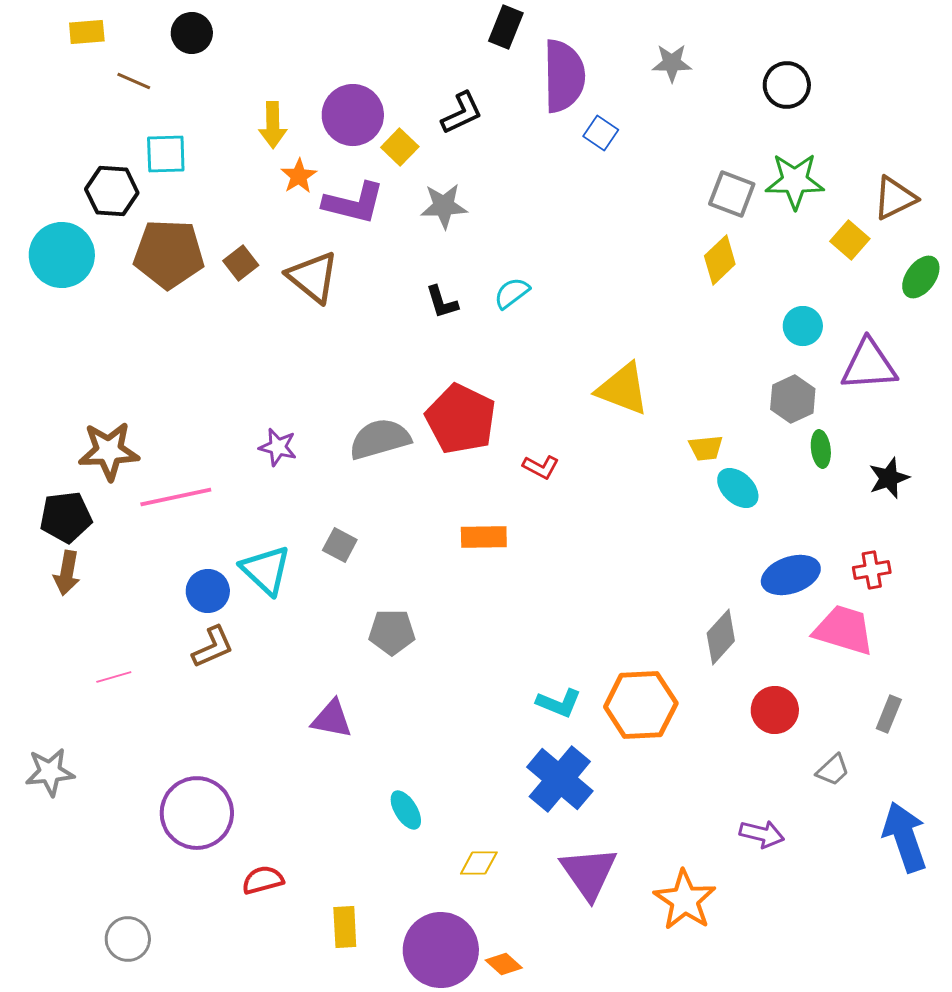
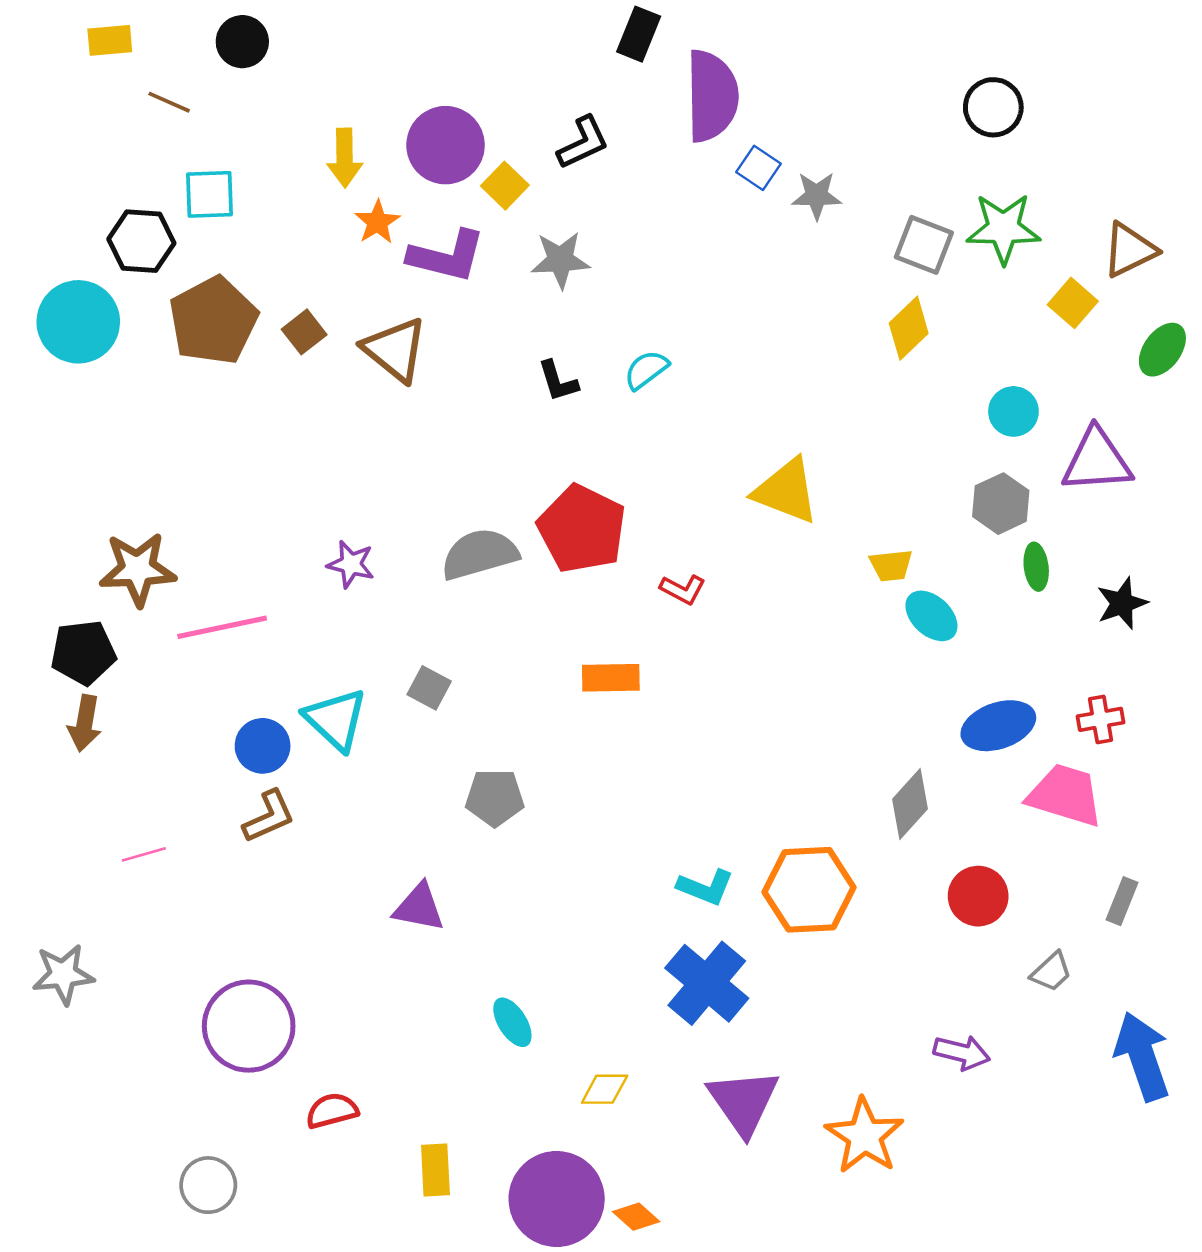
gray star: (672, 63) -> (817, 196), moved
brown pentagon: (169, 254) -> (213, 321), turned -30
gray circle: (128, 939) -> (208, 1185), moved

